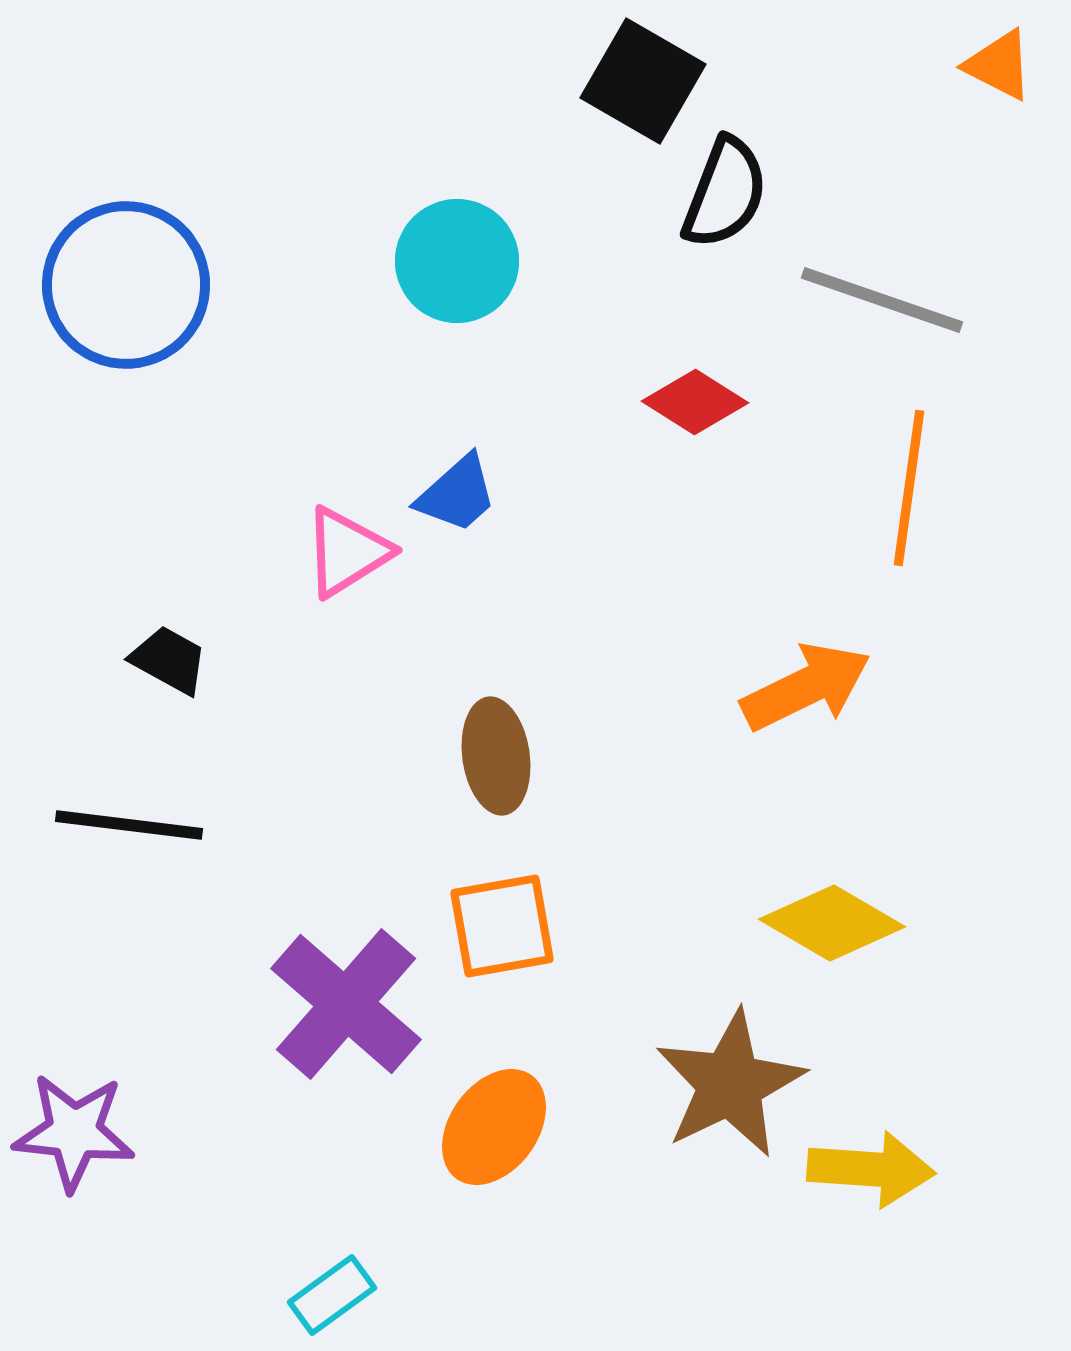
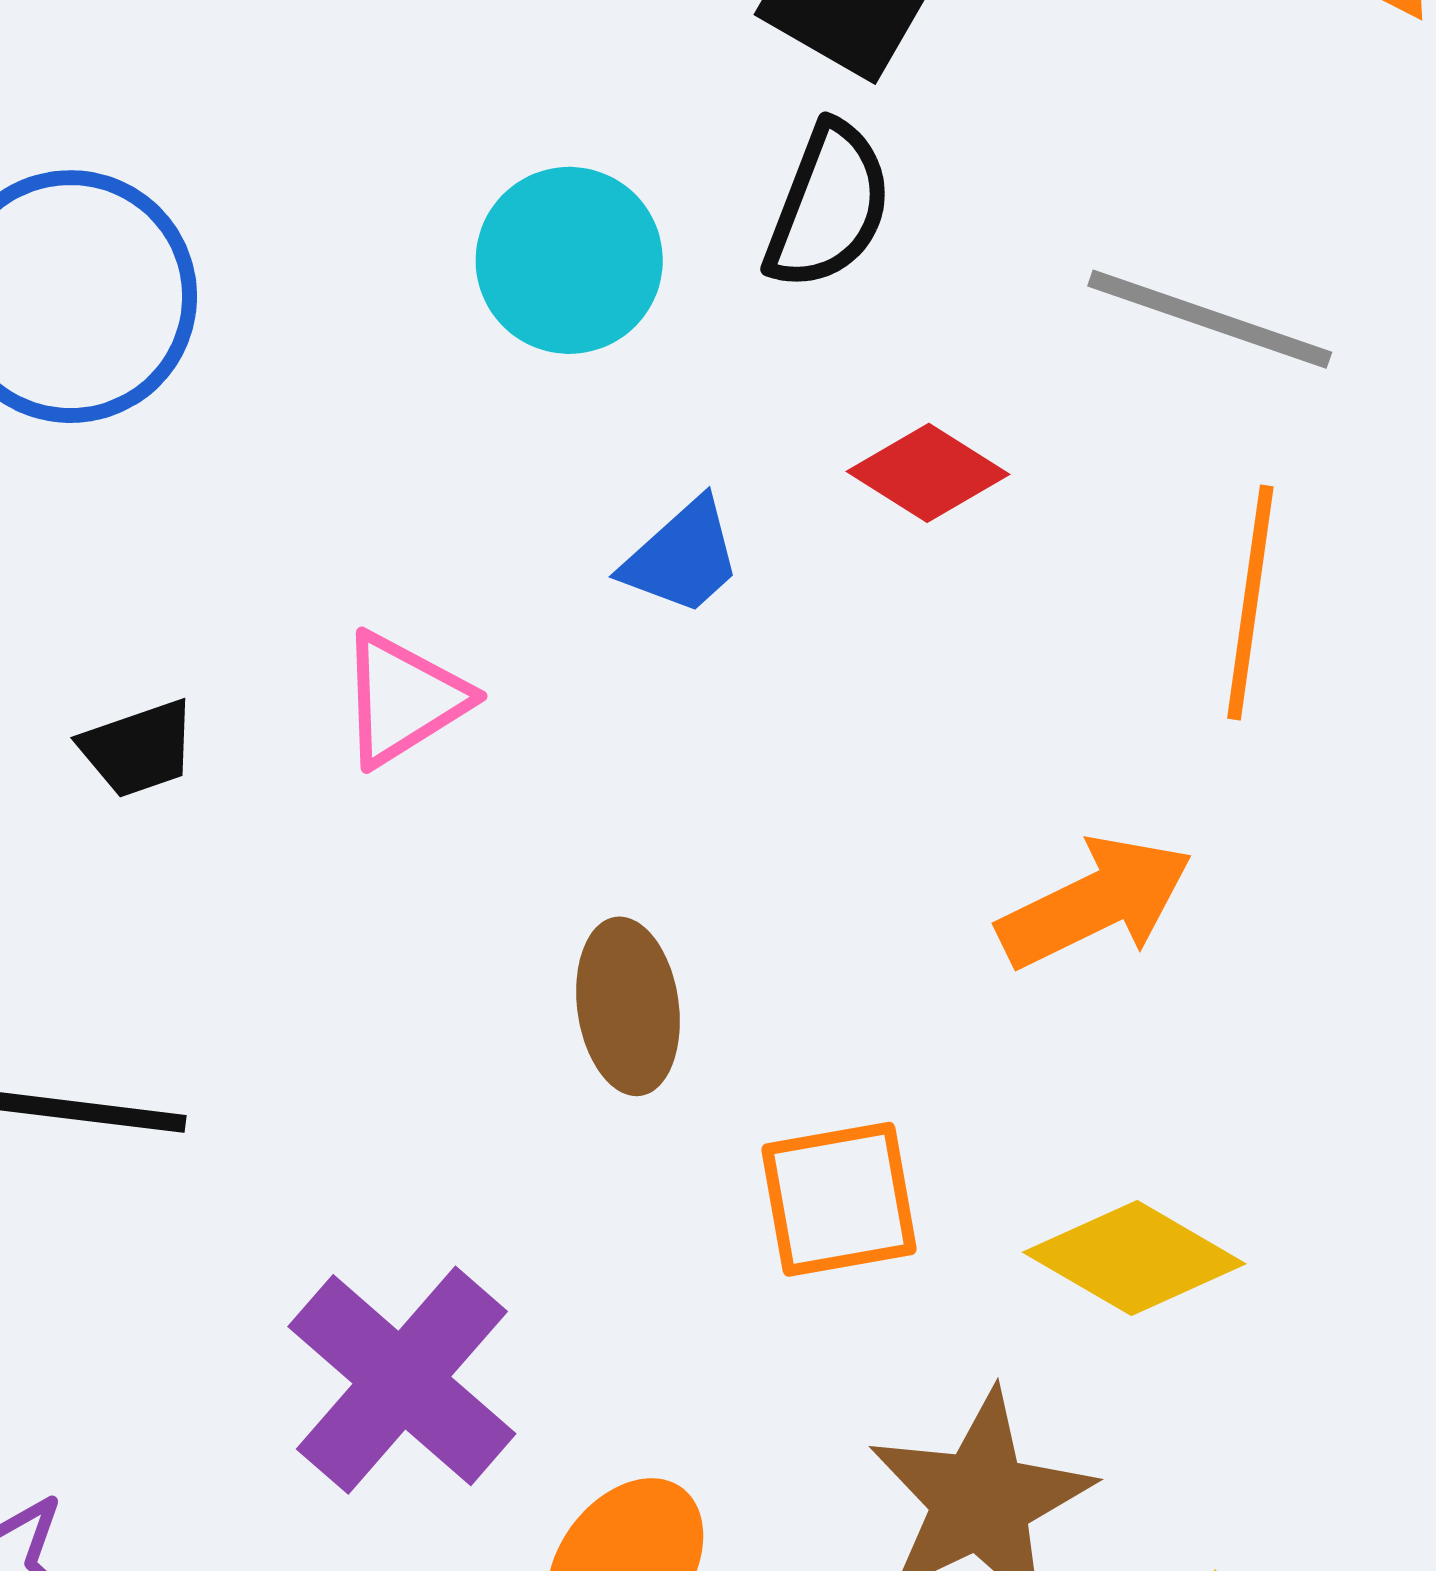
black semicircle: (725, 193) -> (828, 206), moved
blue trapezoid: (457, 494) -> (682, 557), moved
black trapezoid: (169, 660) -> (138, 749), moved, turned 132
orange square: (502, 926) -> (839, 1199), moved

